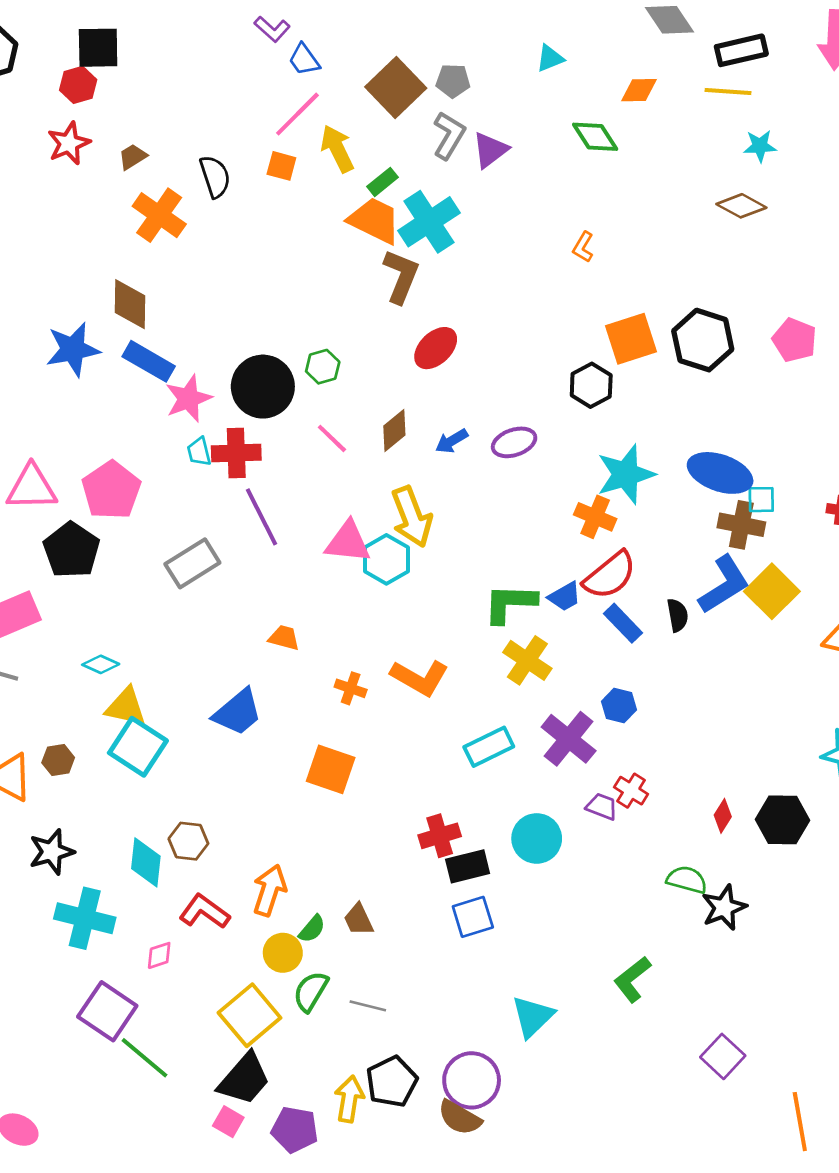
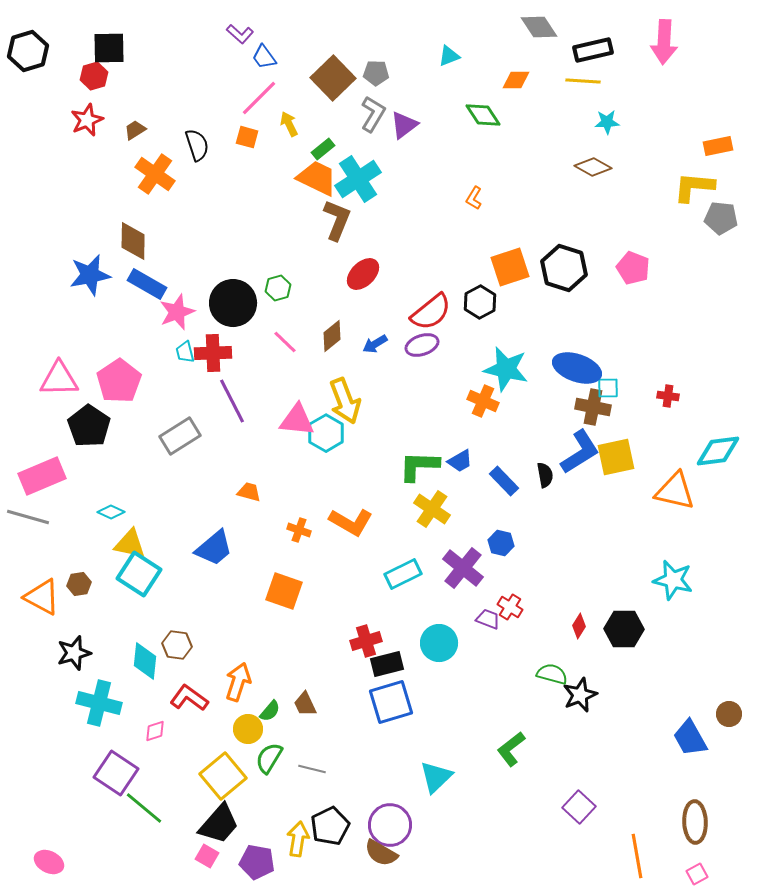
yellow arrow: (337, 149) -> (289, 124), size x0.7
cyan star: (626, 474) -> (506, 369), turned 30
red semicircle: (610, 575) -> (431, 312), moved
yellow square: (772, 591) -> (616, 457), turned 33
blue square: (473, 917) -> (391, 702), size x1.4

